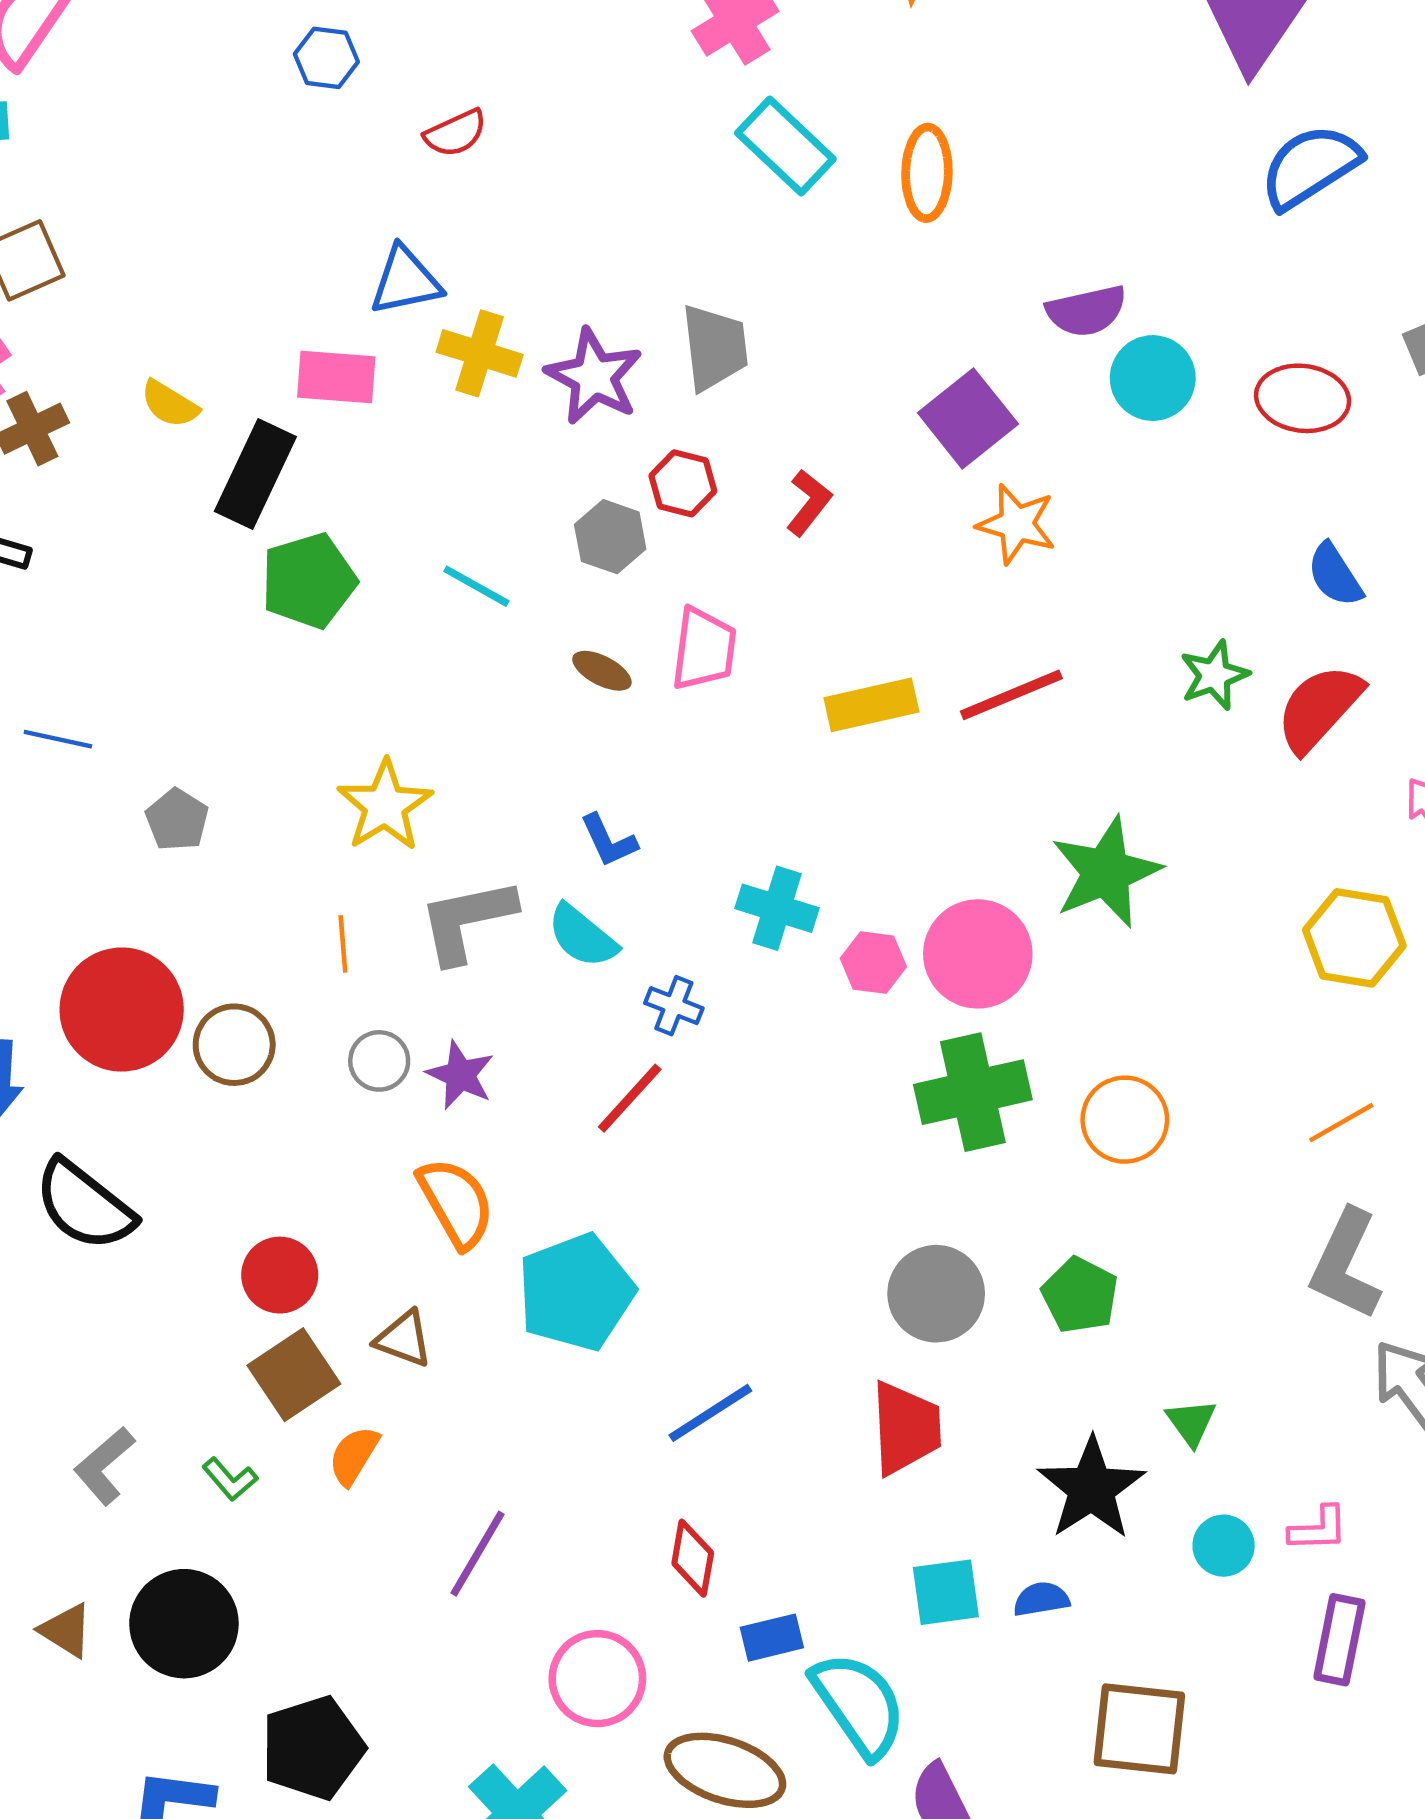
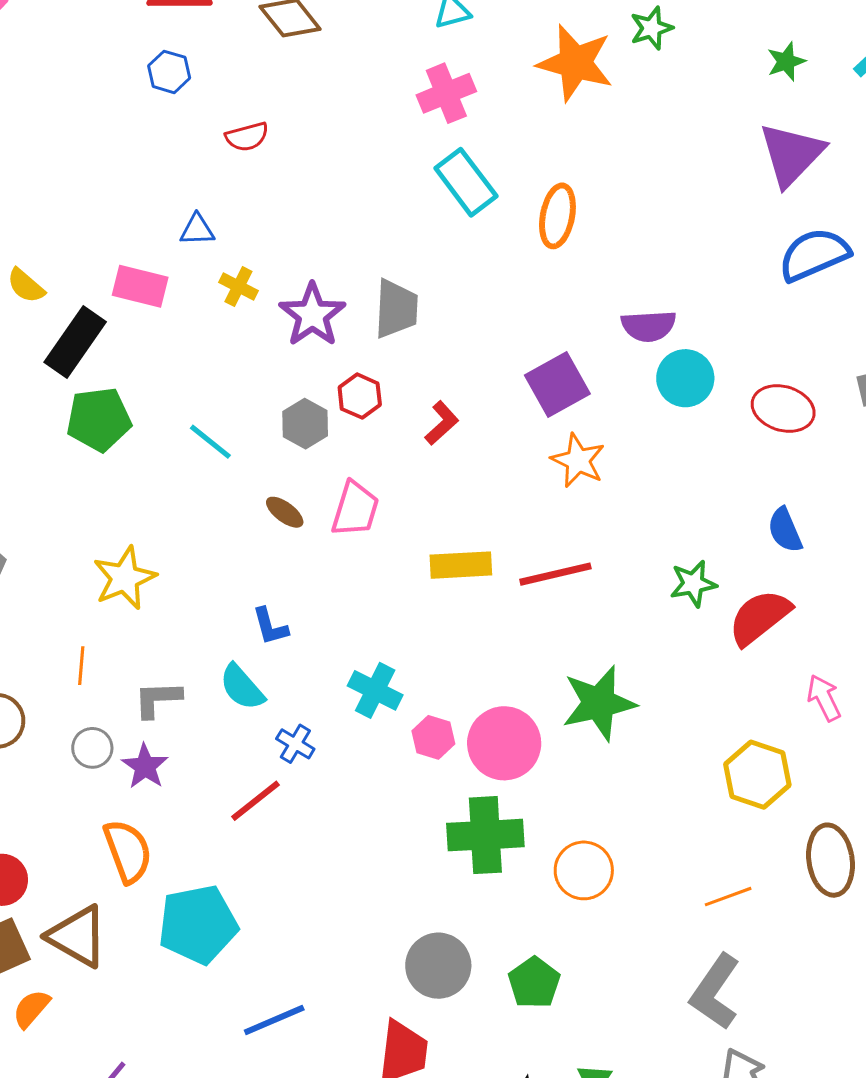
blue triangle: (405, 281) -> (197, 230), size x0.7
yellow cross: (480, 353) -> (238, 286), size x0.7
gray L-shape: (467, 920) -> (158, 699), moved, size x0.7
brown triangle: (404, 1339) -> (77, 936), size x1.6

